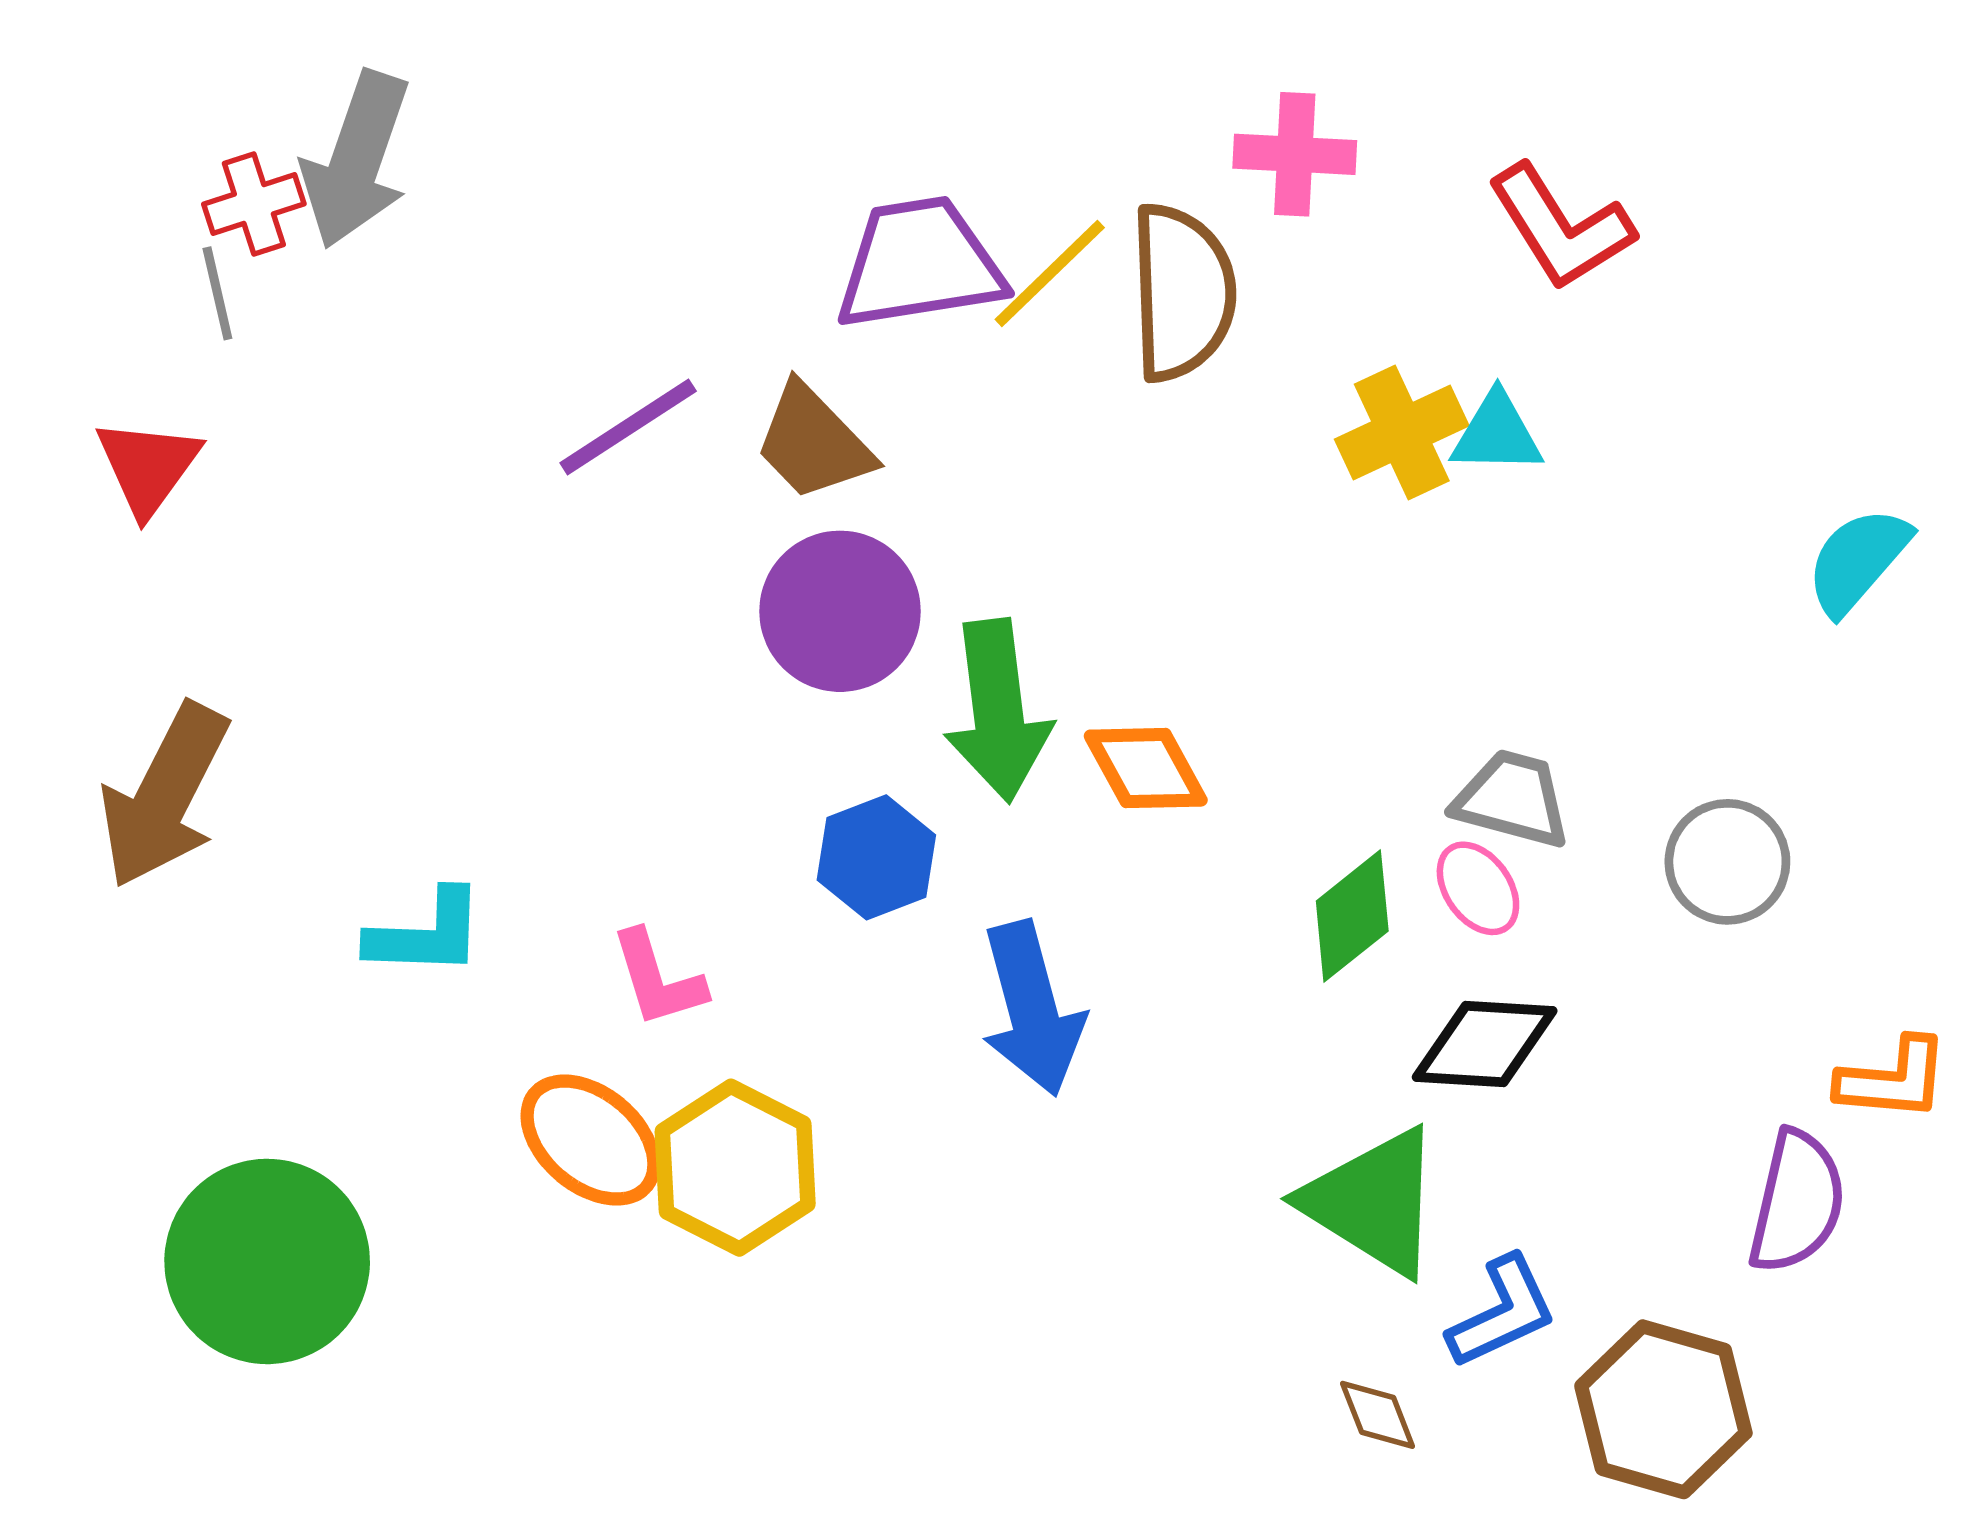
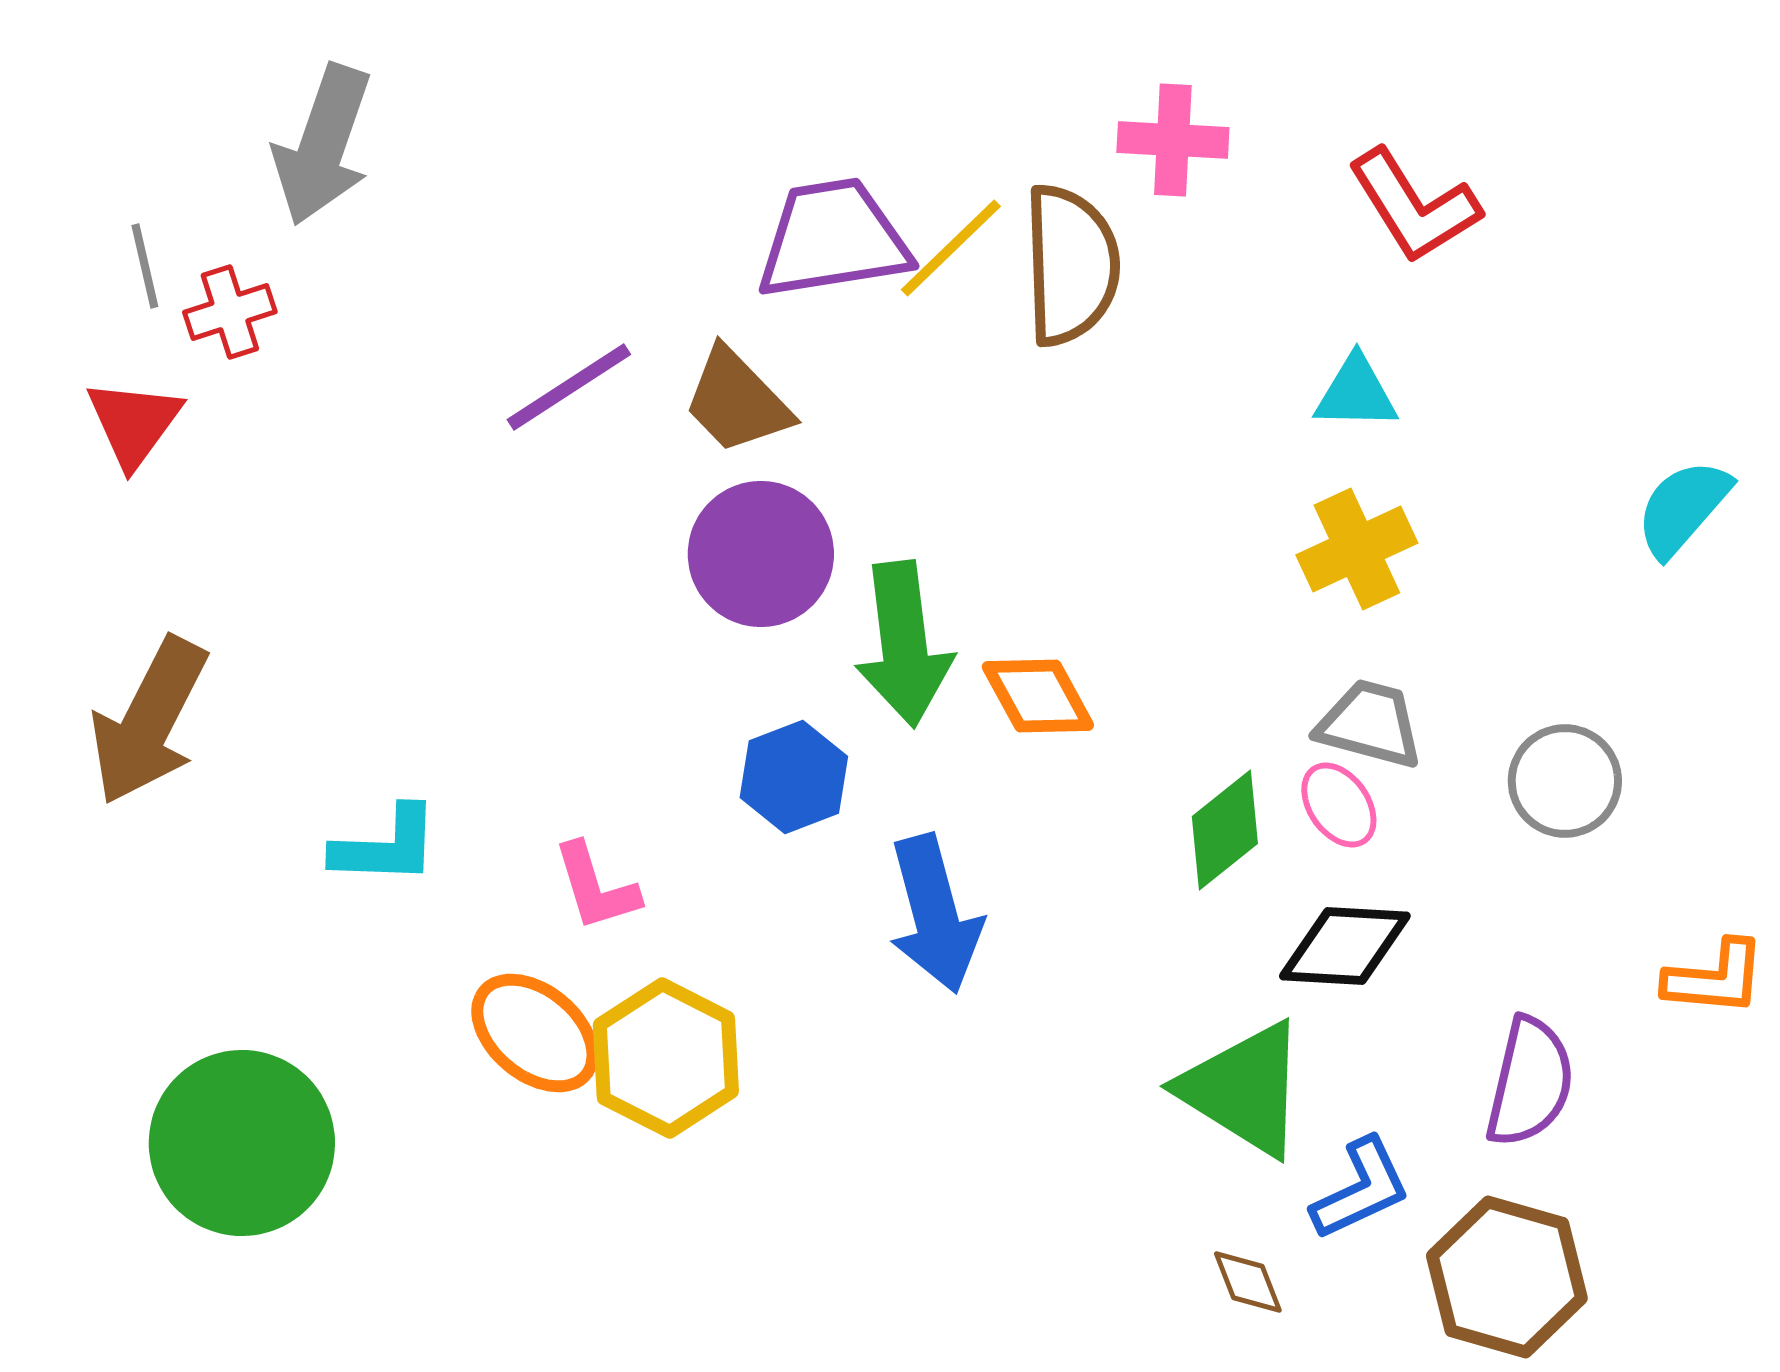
red cross: (254, 204) -> (230, 312), moved
gray line: (217, 293) -> (145, 266), moved
yellow cross: (1402, 432) -> (1357, 549), moved
purple semicircle: (1797, 1202) -> (1530, 1082), moved

